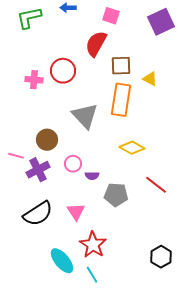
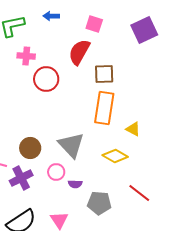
yellow triangle: (150, 79) -> (133, 129), moved
pink cross: (34, 80) -> (26, 56), moved
gray triangle: (85, 116) -> (71, 145), moved

